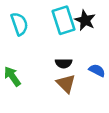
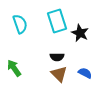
black star: (85, 20) -> (80, 33), moved
blue semicircle: (97, 70) -> (85, 73), moved

